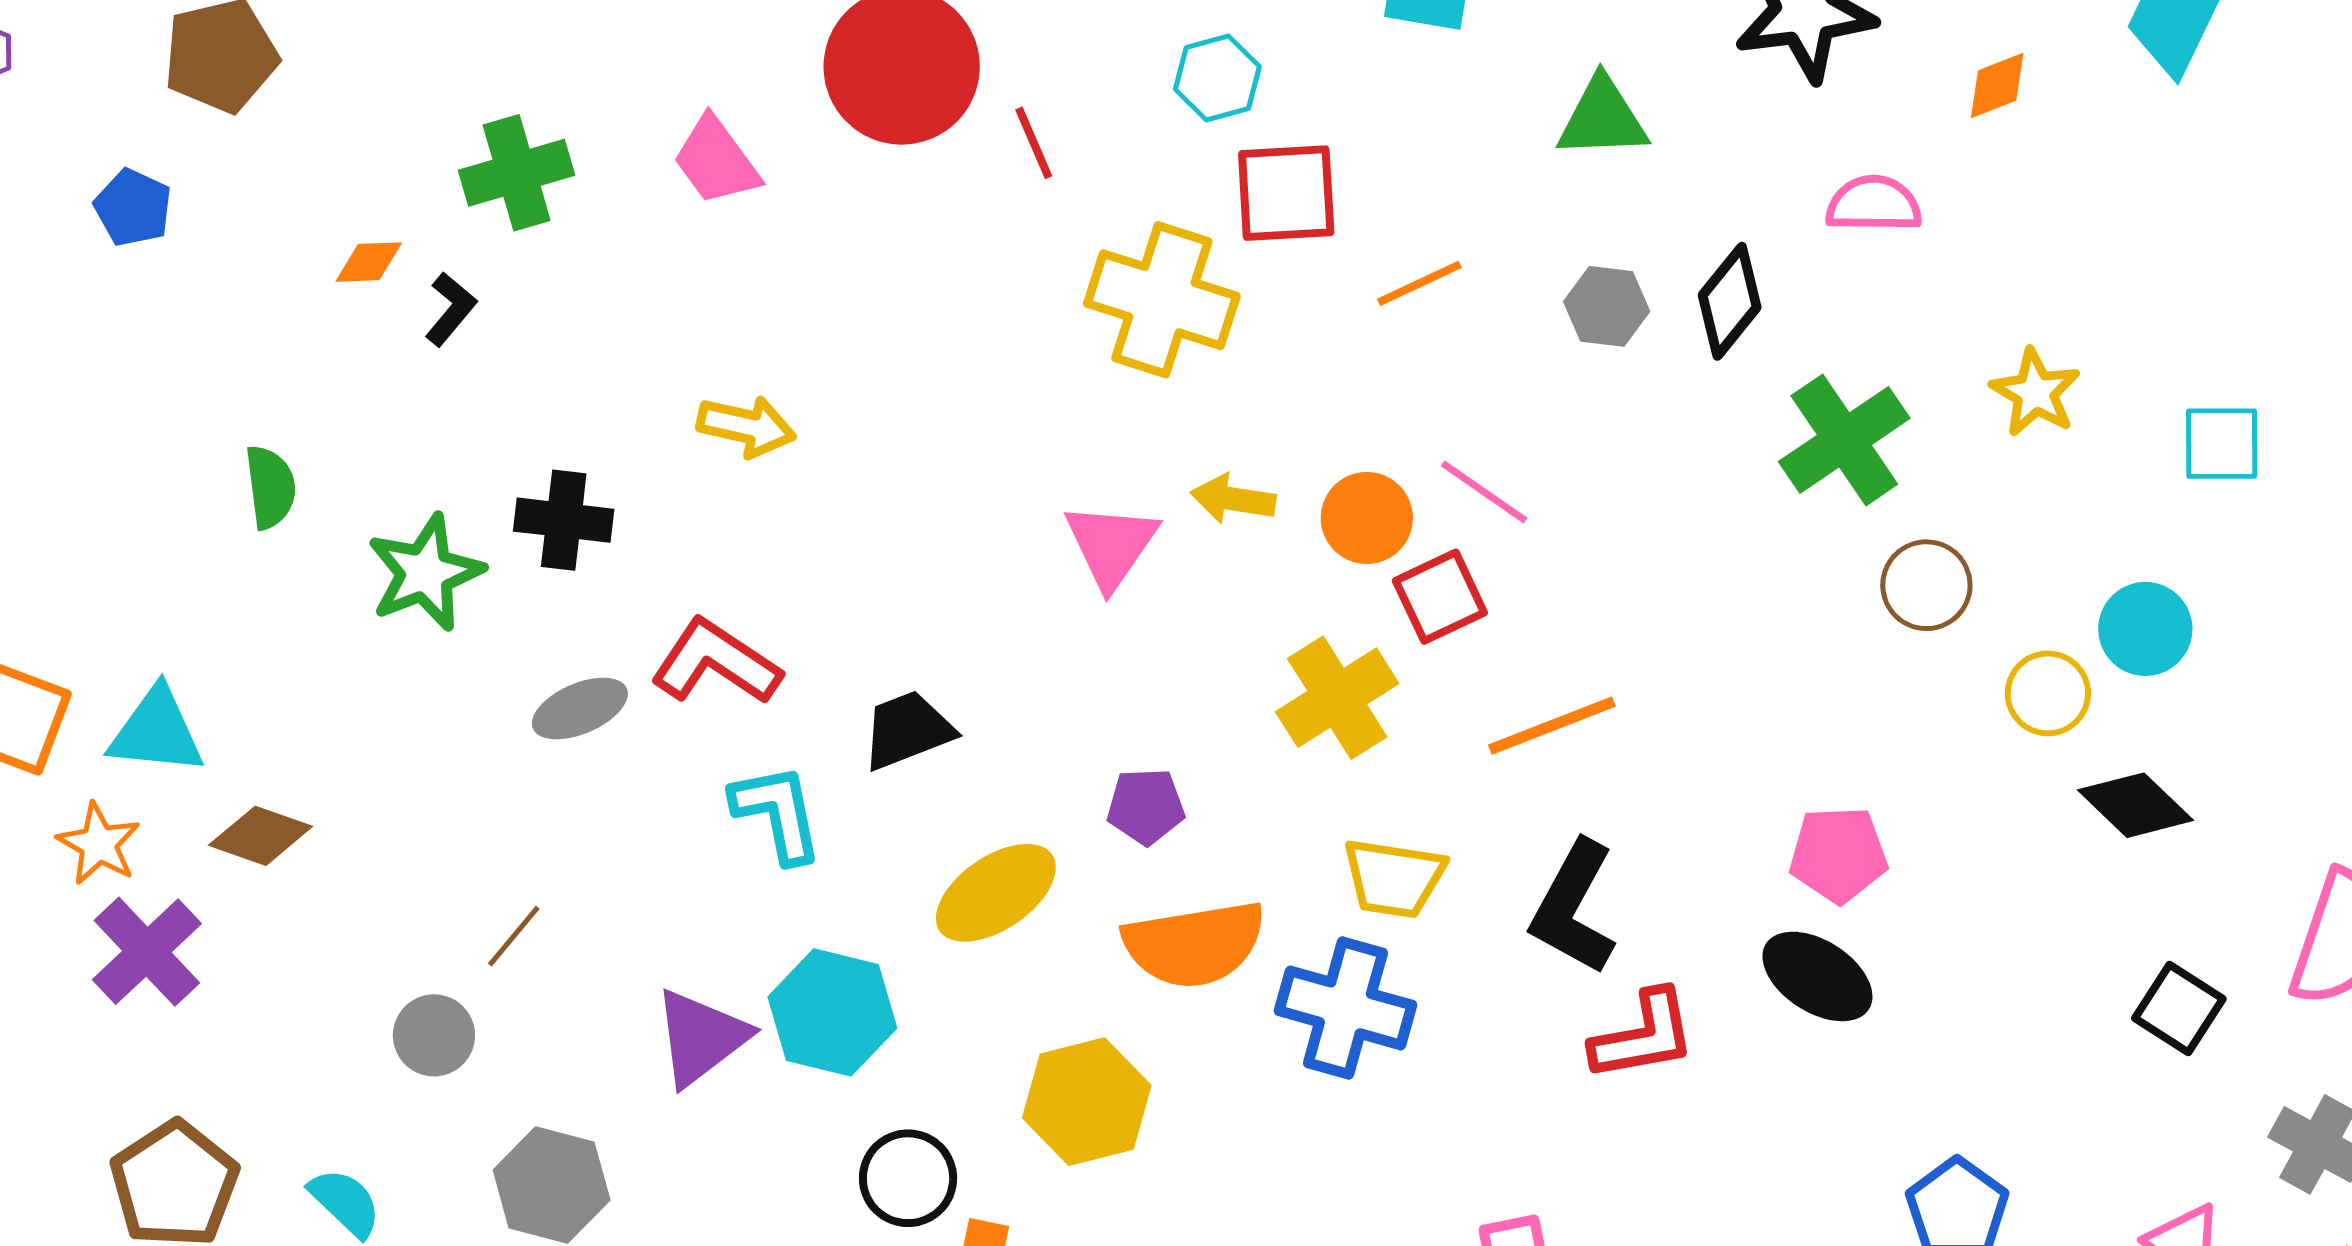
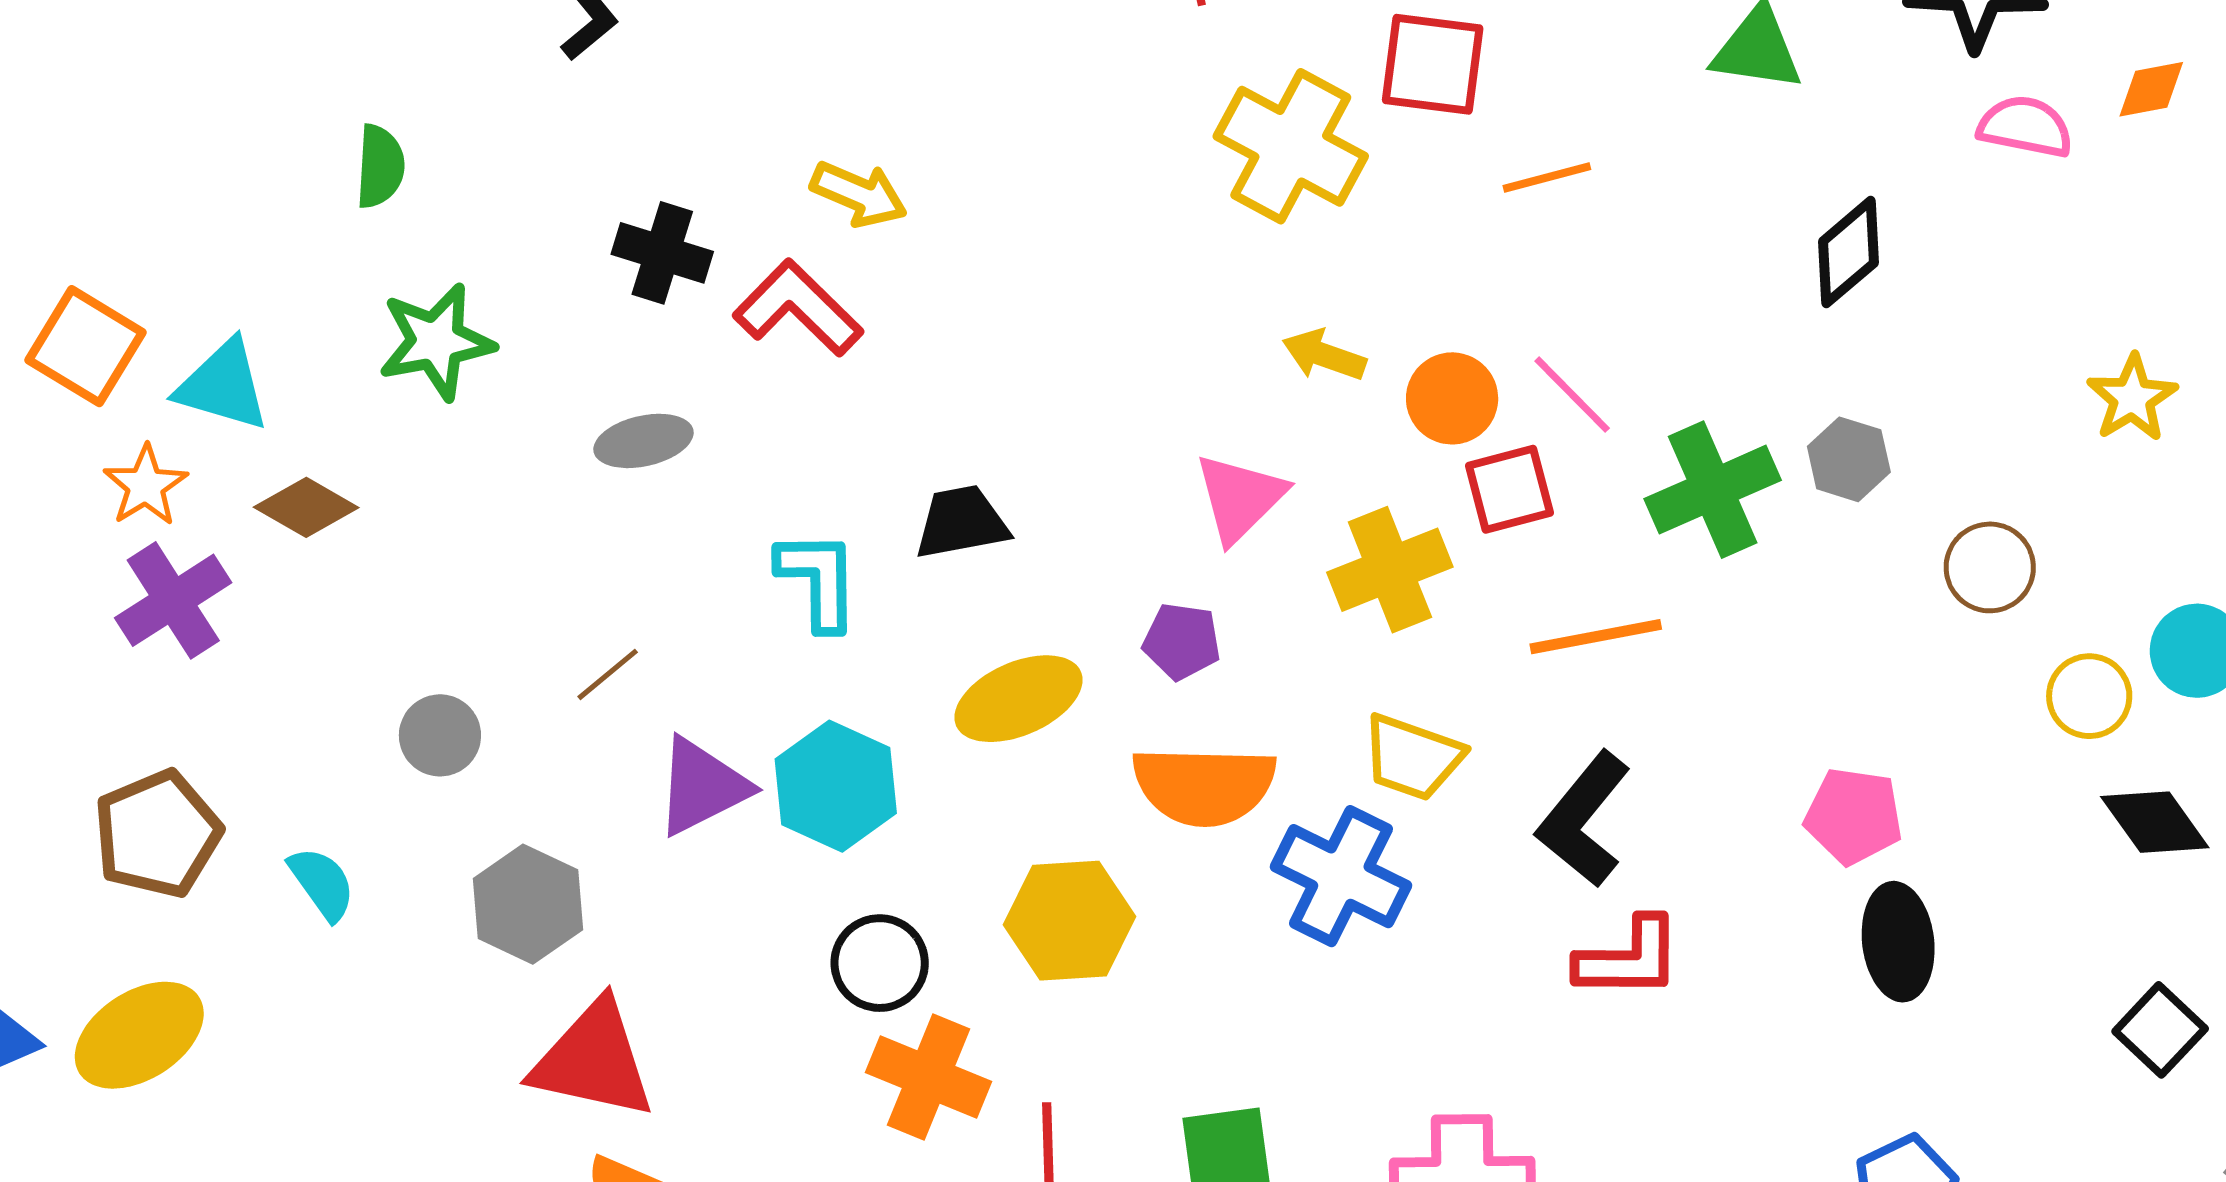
pink semicircle: (1874, 204) -> (2025, 127), moved
gray hexagon: (1607, 306) -> (1849, 459), moved
green cross: (1844, 440) -> (1713, 490), moved
pink triangle: (1111, 545) -> (1240, 498), moved
green star: (425, 573) -> (436, 342), moved
red L-shape: (716, 662) -> (798, 308), moved
brown line: (514, 936) -> (608, 674), moved
black ellipse: (1817, 976) -> (1898, 942), moved, turned 40

